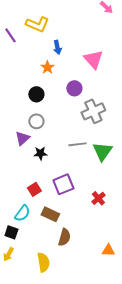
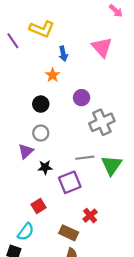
pink triangle: (93, 59) -> (102, 47), moved
purple square: (63, 184) -> (70, 182), moved
red cross: (98, 198) -> (90, 216), moved
brown rectangle: (50, 214) -> (69, 233), moved

